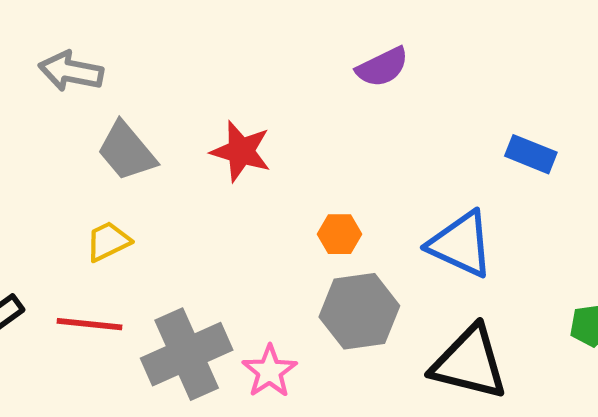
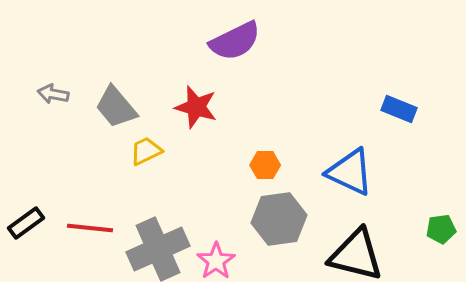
purple semicircle: (382, 67) -> (235, 41), moved, size x1.4
gray arrow: (71, 71) -> (53, 94), moved, size x0.7
yellow trapezoid: (108, 241) -> (146, 151), moved

